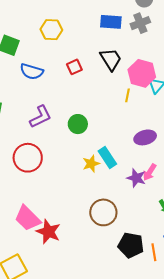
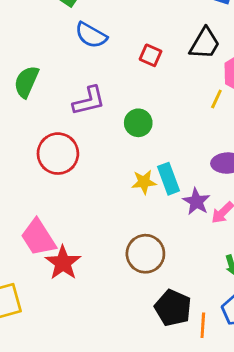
black trapezoid: (111, 59) -> (205, 43), turned 50
red square: (74, 67) -> (151, 55), moved, turned 35
purple star: (136, 178) -> (196, 201), moved

